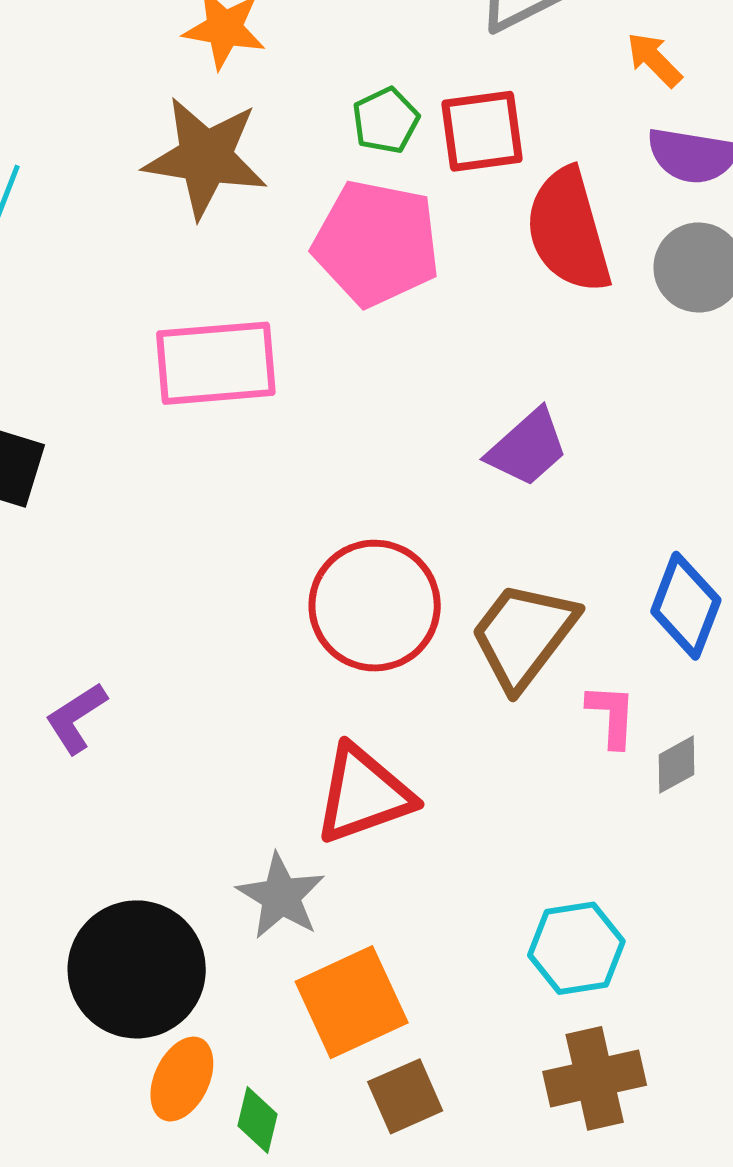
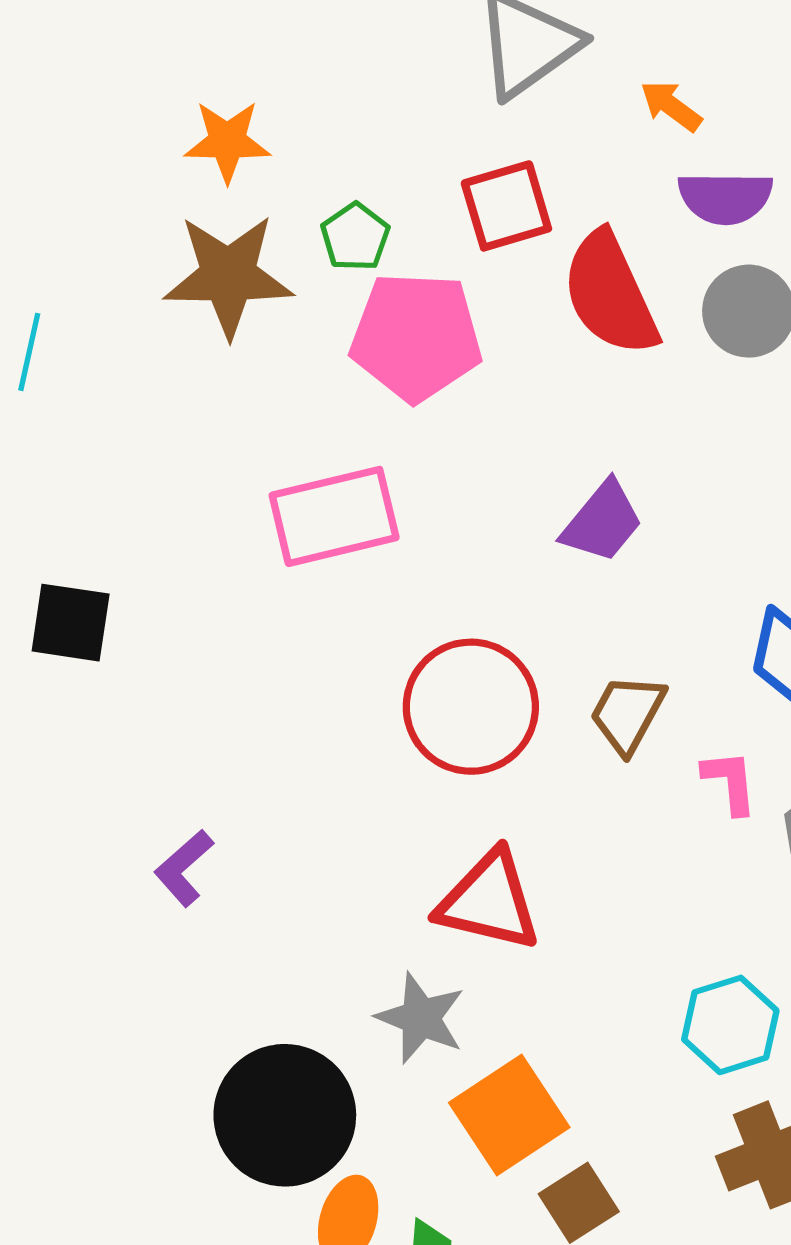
green pentagon: (386, 121) -> (355, 237), moved
pink rectangle: (216, 363) -> (334, 516), moved
brown trapezoid: (524, 635) -> (627, 714), size x0.7
red triangle: (363, 794) -> (489, 901), turned 42

